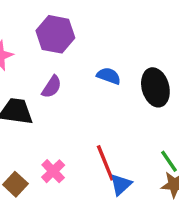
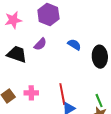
pink cross: (53, 171) -> (31, 93), turned 32

